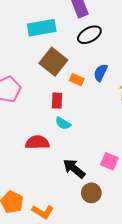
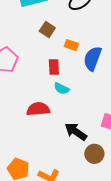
brown square: (53, 62) -> (47, 30), size x0.6
blue semicircle: (101, 73) -> (93, 58), moved, size x1.4

